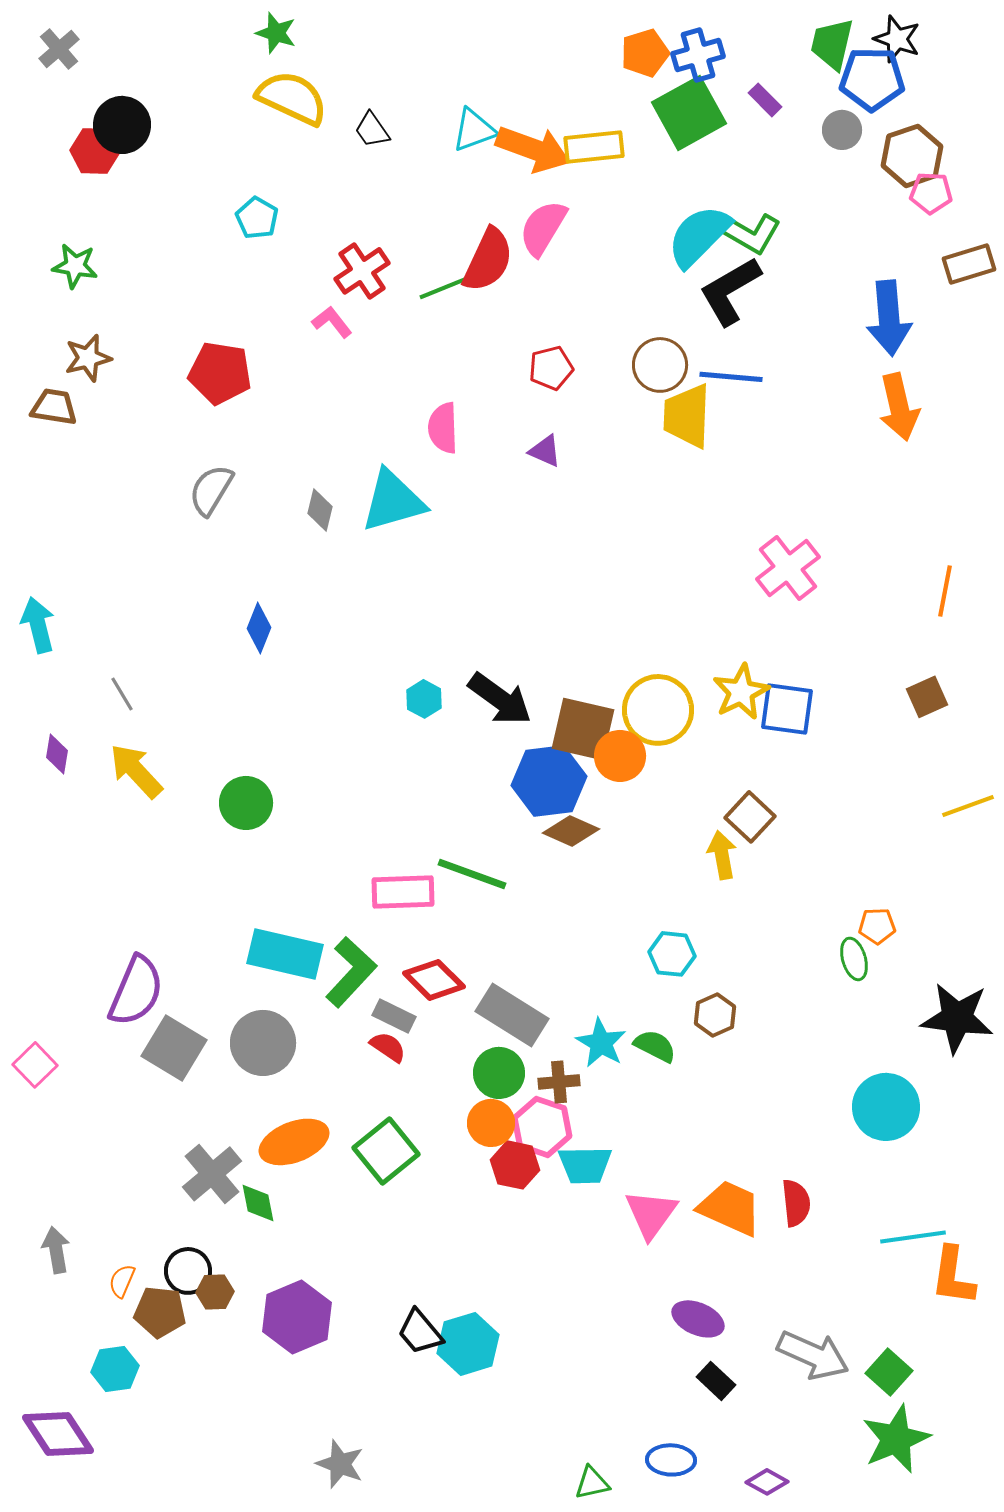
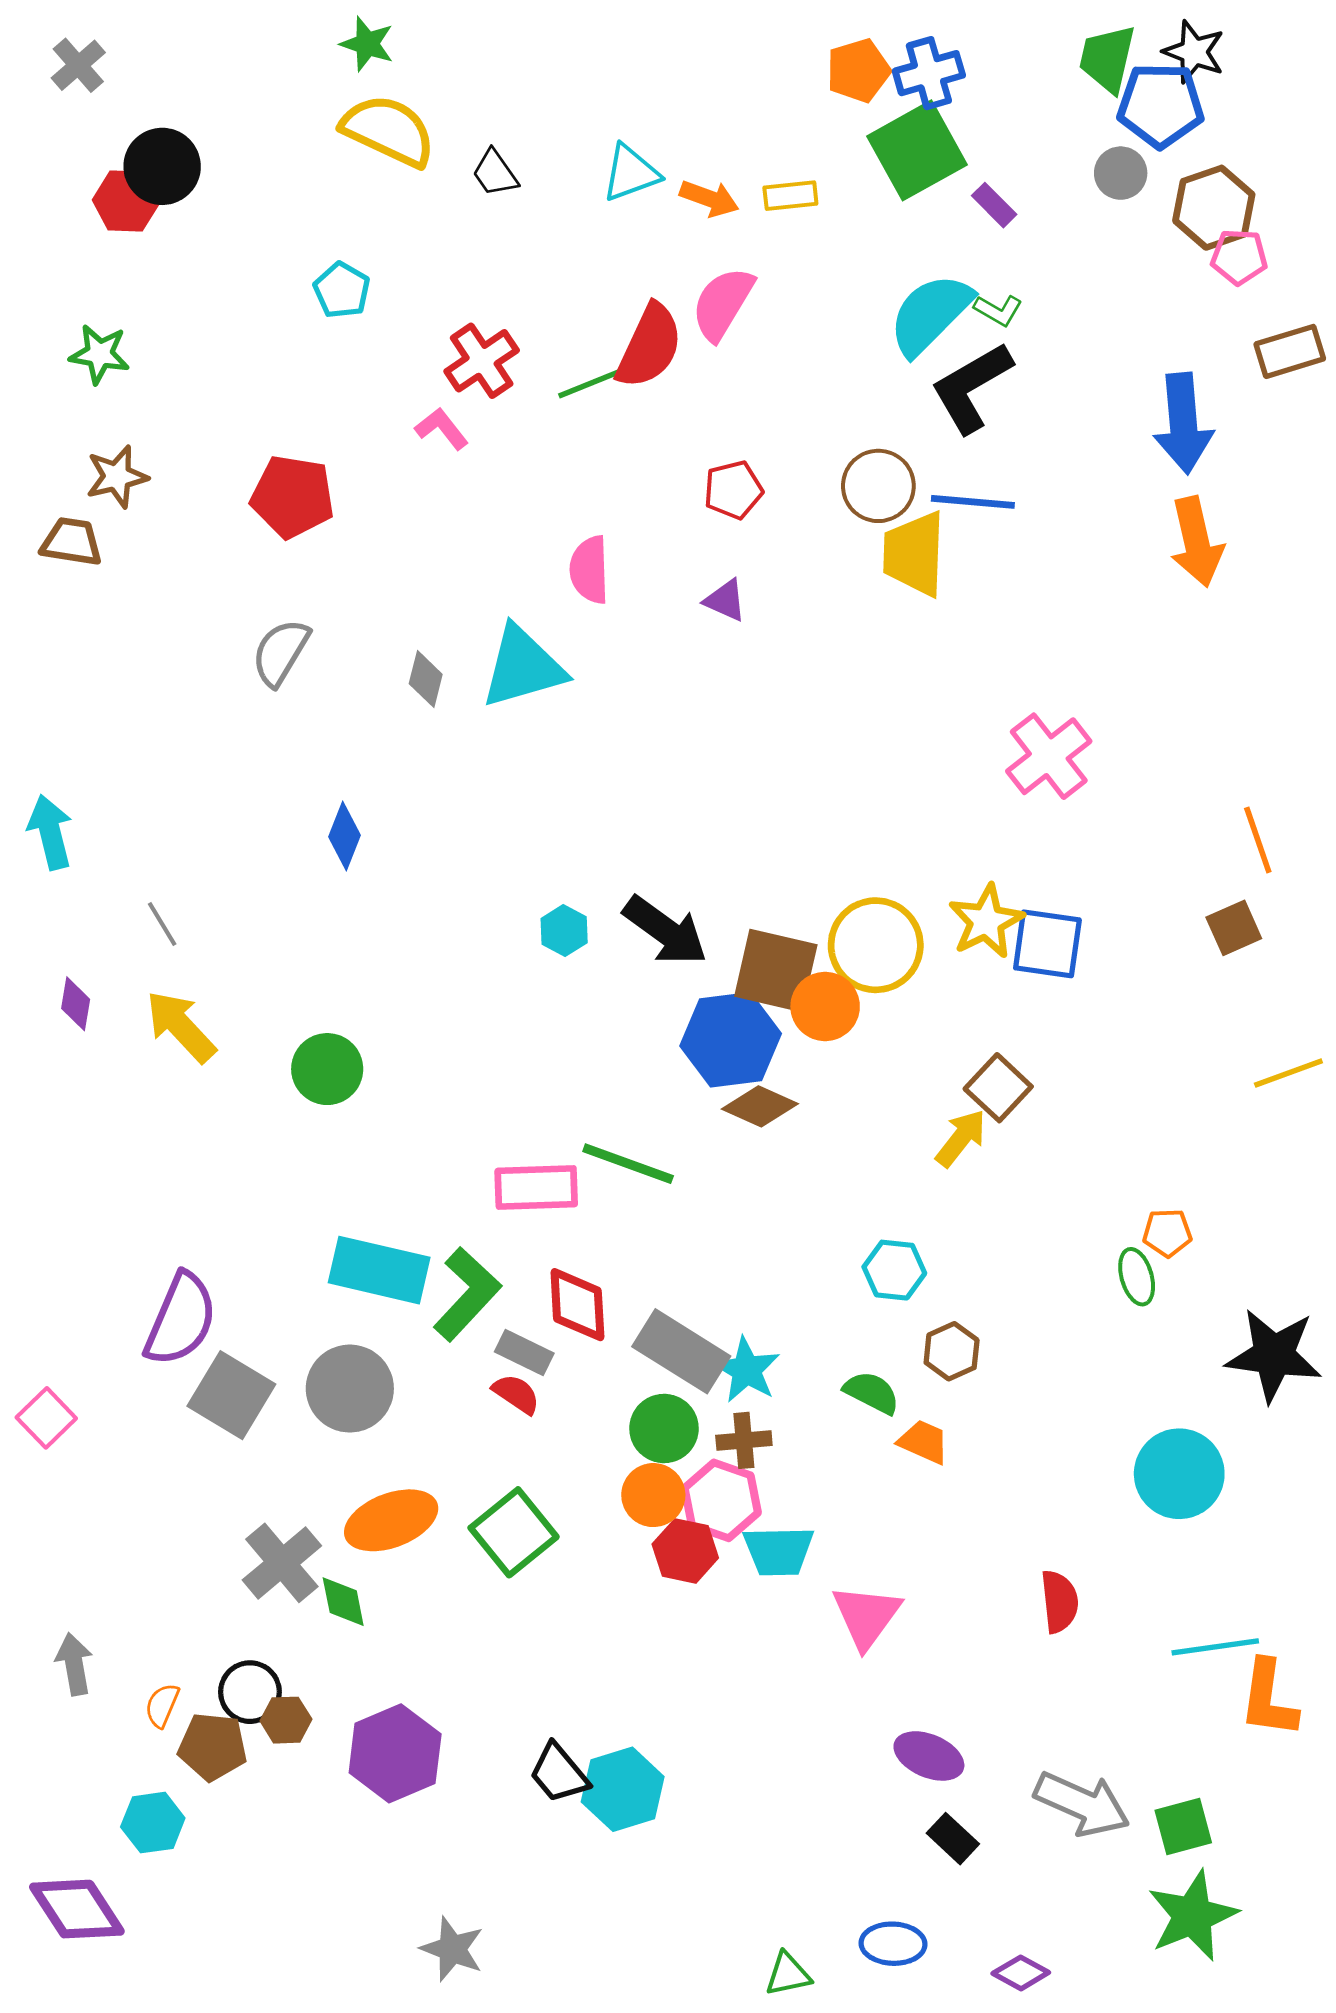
purple rectangle: (765, 100) -> (994, 205), moved
yellow rectangle: (594, 147) -> (790, 196), size x0.7
orange arrow: (533, 149) -> (709, 198), size x0.6
green L-shape: (750, 233) -> (998, 310), size x0.6
orange line: (945, 591) -> (1258, 840), moved, turned -30
yellow arrow: (722, 855) -> (961, 1138), turned 48
red diamond: (434, 980) -> (577, 1305), turned 42
cyan star: (601, 1043) -> (747, 1370), moved
orange trapezoid: (730, 1208) -> (924, 1442), moved, size x0.6
green square: (889, 1372) -> (1183, 1827), turned 33

